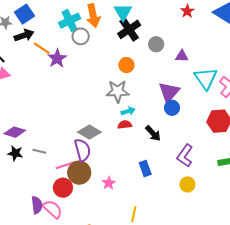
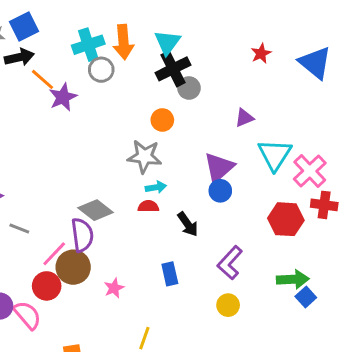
gray circle: (156, 44) -> (189, 88), moved
purple triangle: (182, 56) -> (244, 118), turned -32
pink line: (65, 165) -> (54, 254), turned -36

